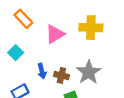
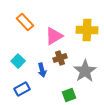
cyan square: (16, 53) -> (18, 61), moved
brown cross: (61, 75) -> (60, 58), moved, turned -32

